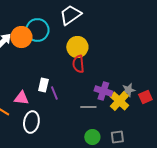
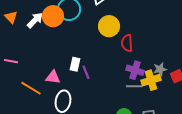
red semicircle: (78, 64) -> (127, 43), moved
yellow cross: (119, 101) -> (151, 80), turned 30
gray line: (88, 107) -> (134, 86), moved

